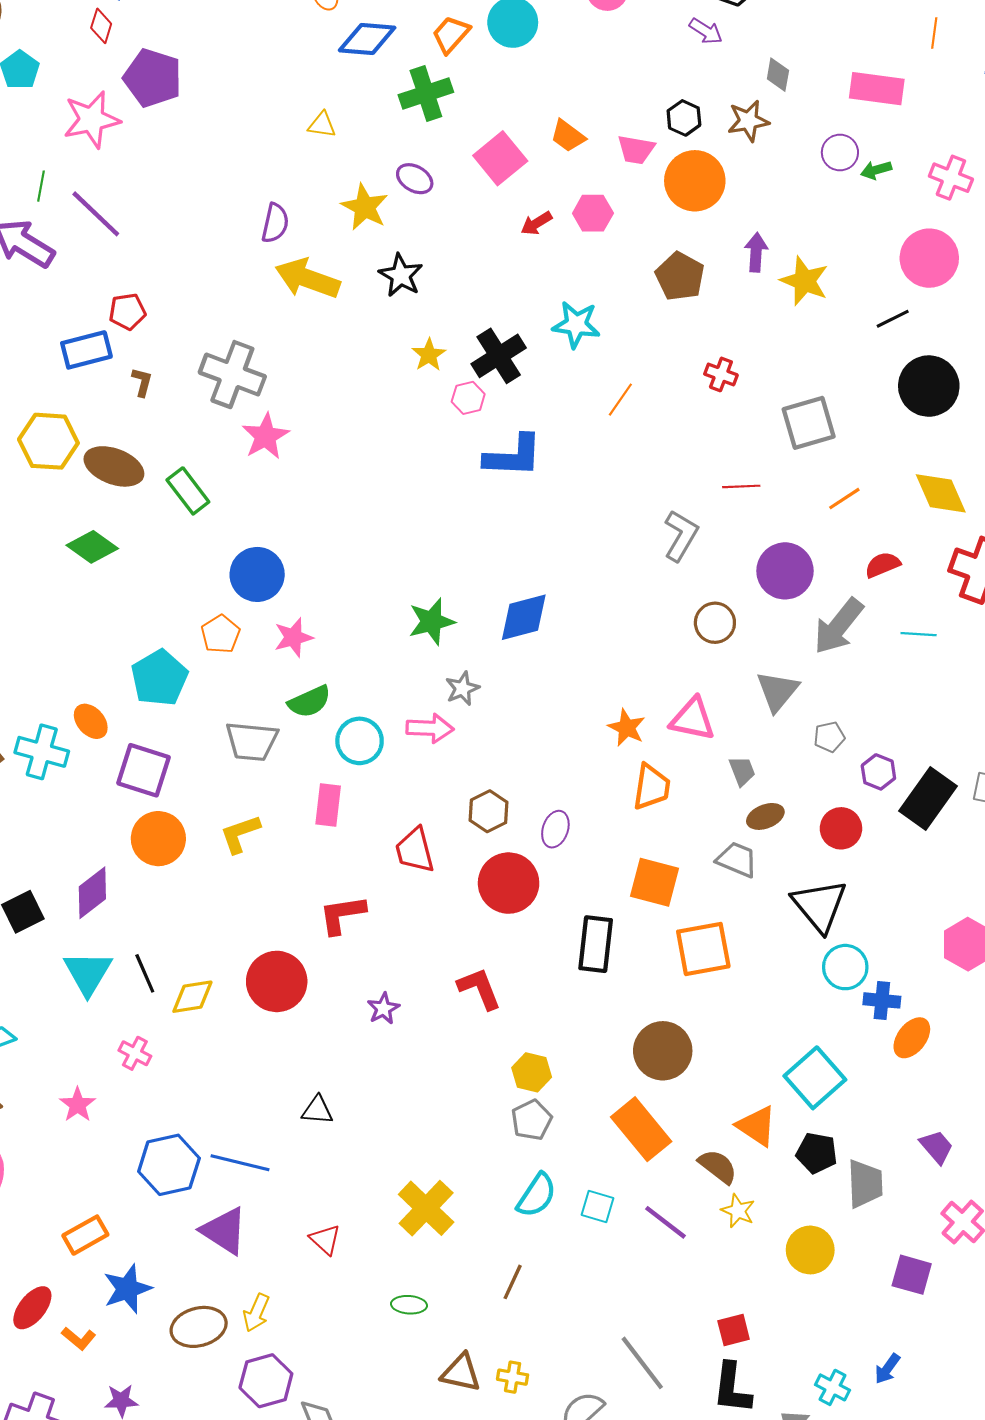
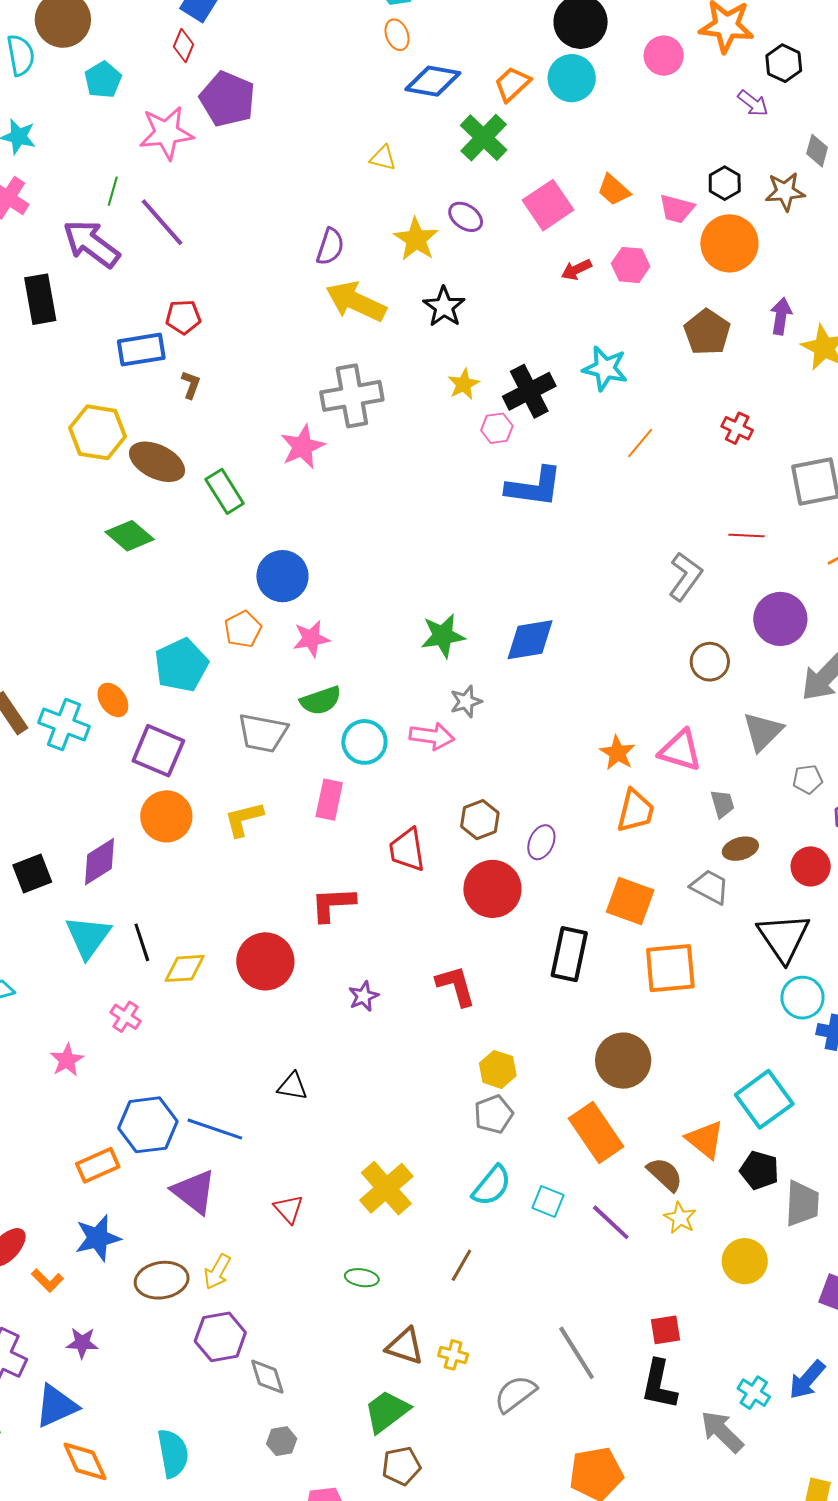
green cross: (426, 94) -> (484, 138), turned -33
gray cross: (232, 375) -> (352, 396), moved, turned -36
orange rectangle: (85, 1235) -> (98, 1165), moved
blue arrow: (887, 1369) -> (807, 1380), size x1.4

